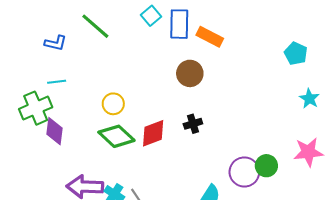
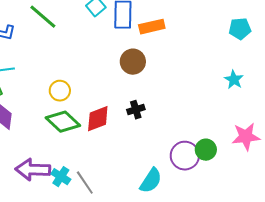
orange rectangle: (210, 37) -> (152, 27), turned -40
cyan pentagon: (296, 53) -> (240, 29), moved, turned -30
cyan star: (309, 99) -> (234, 80), moved

